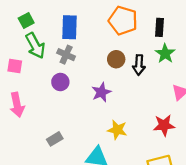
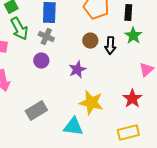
red star: (164, 125) -> (132, 99), turned -30
yellow star: (117, 130) -> (91, 103), size x1.4
gray rectangle: (55, 139) -> (36, 111), size x1.5

